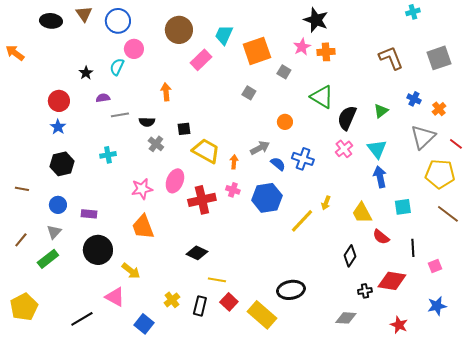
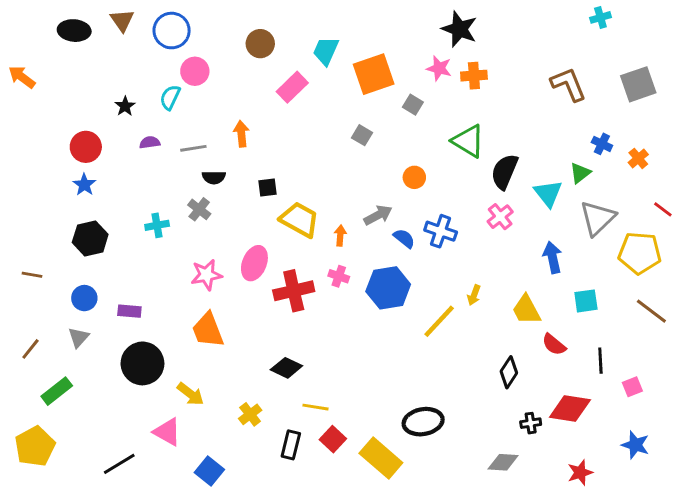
brown circle: (179, 30) -> (260, 44), size x0.7
pink star: (302, 47) -> (439, 68), turned -30
green triangle: (381, 111) -> (580, 173), moved
gray line: (120, 115) -> (193, 148), moved
gray triangle: (423, 137) -> (598, 218), moved
gray cross: (156, 144) -> (199, 209), moved
cyan triangle: (377, 149) -> (548, 193), moved
green rectangle: (48, 259) -> (57, 391), moved
yellow cross: (172, 300) -> (250, 414), moved
blue star: (437, 306) -> (635, 445), turned 30
red star: (399, 325) -> (580, 473), turned 30

